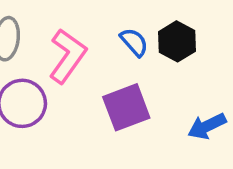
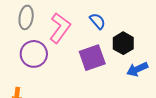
black hexagon: (177, 41) -> (123, 43), moved

